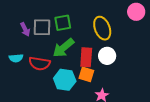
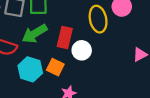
yellow ellipse: (102, 28) -> (98, 19), moved
red rectangle: (86, 57) -> (65, 37), moved

